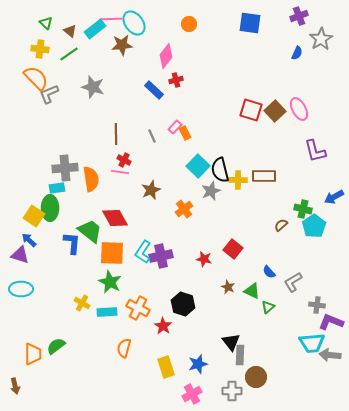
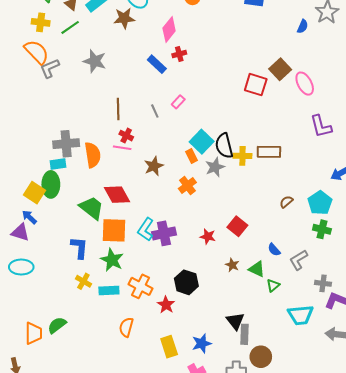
brown square: (275, 111) -> (280, 69), moved
orange rectangle: (185, 133) -> (191, 156), moved
green cross: (303, 209) -> (322, 229), moved
blue L-shape: (72, 243) -> (79, 248), moved
cyan trapezoid: (312, 343) -> (301, 315), moved

